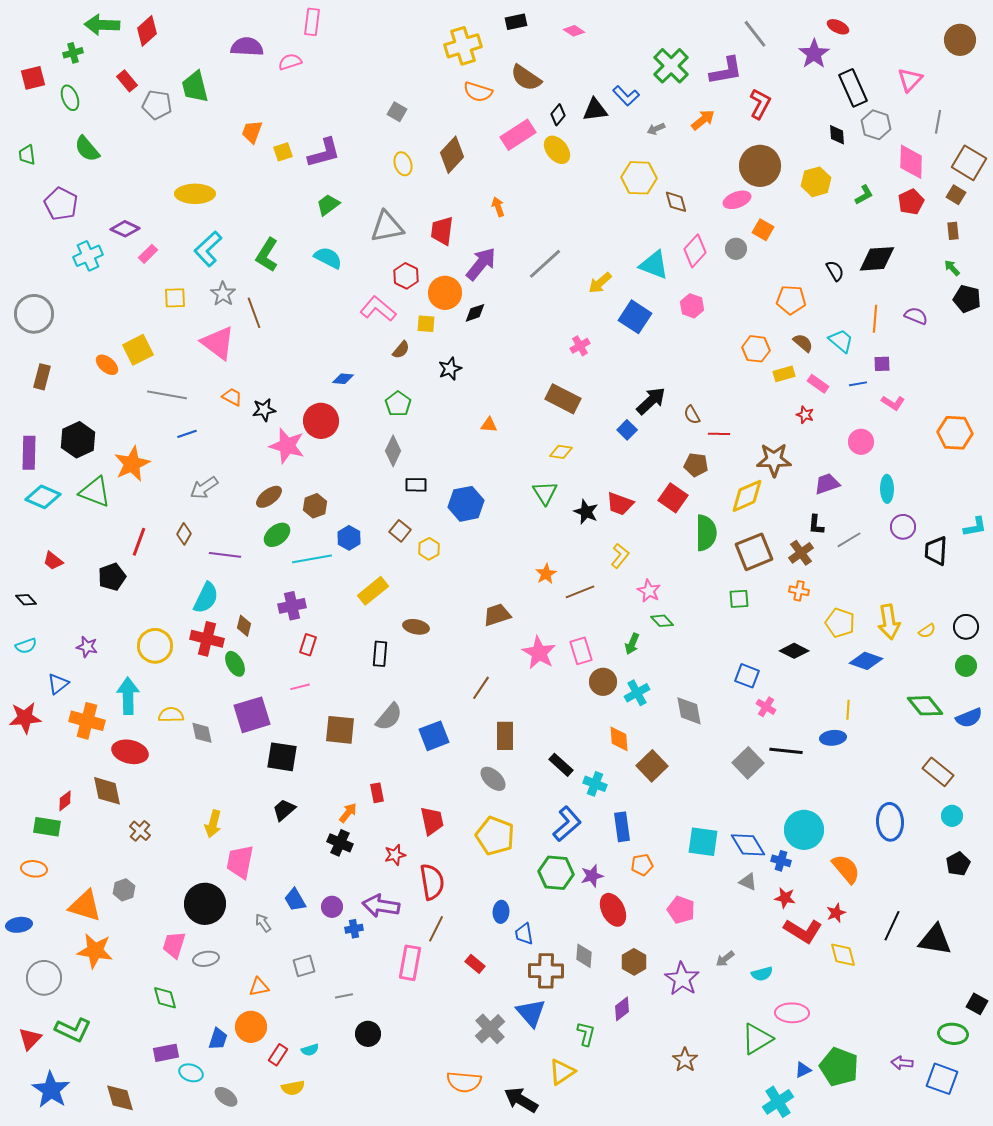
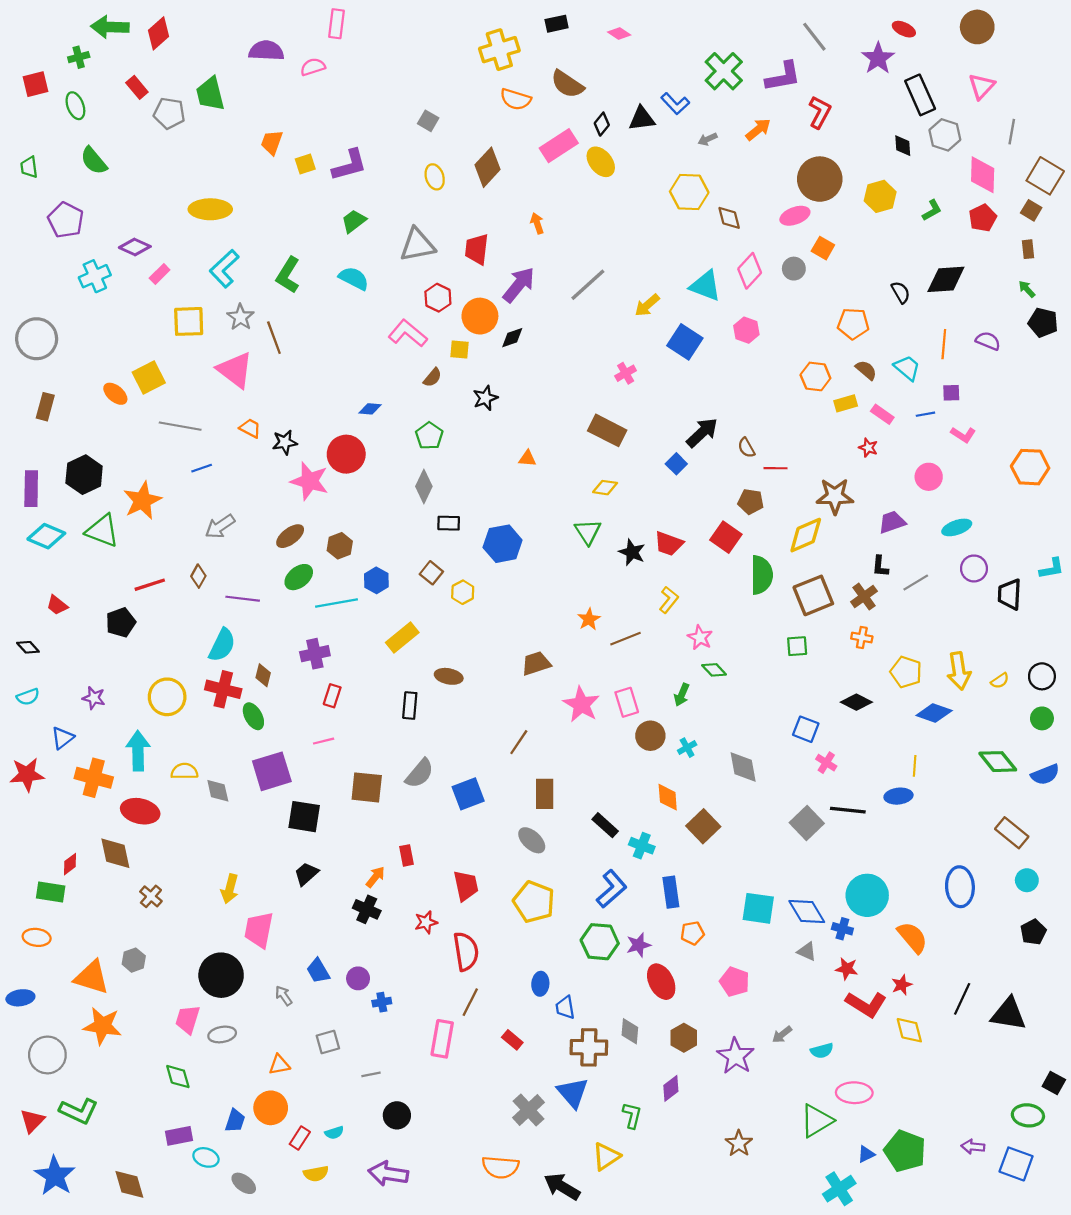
brown circle: (960, 40) -> (977, 27), moved
yellow square: (175, 298) -> (189, 321), size x1.4
cyan ellipse: (887, 489) -> (957, 527), turned 72
red line: (139, 542) -> (150, 585), turned 52
cyan cross: (637, 693) -> (687, 748), size x0.7
purple arrow: (381, 906) -> (388, 1174), moved

